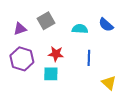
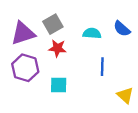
purple triangle: (20, 29) -> (23, 33), size x1.6
red star: (56, 54) -> (57, 48), moved

